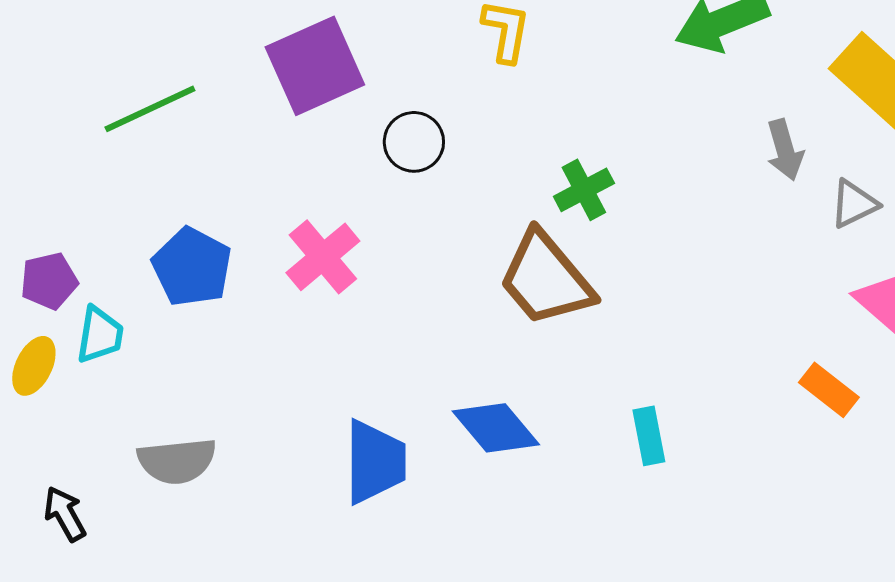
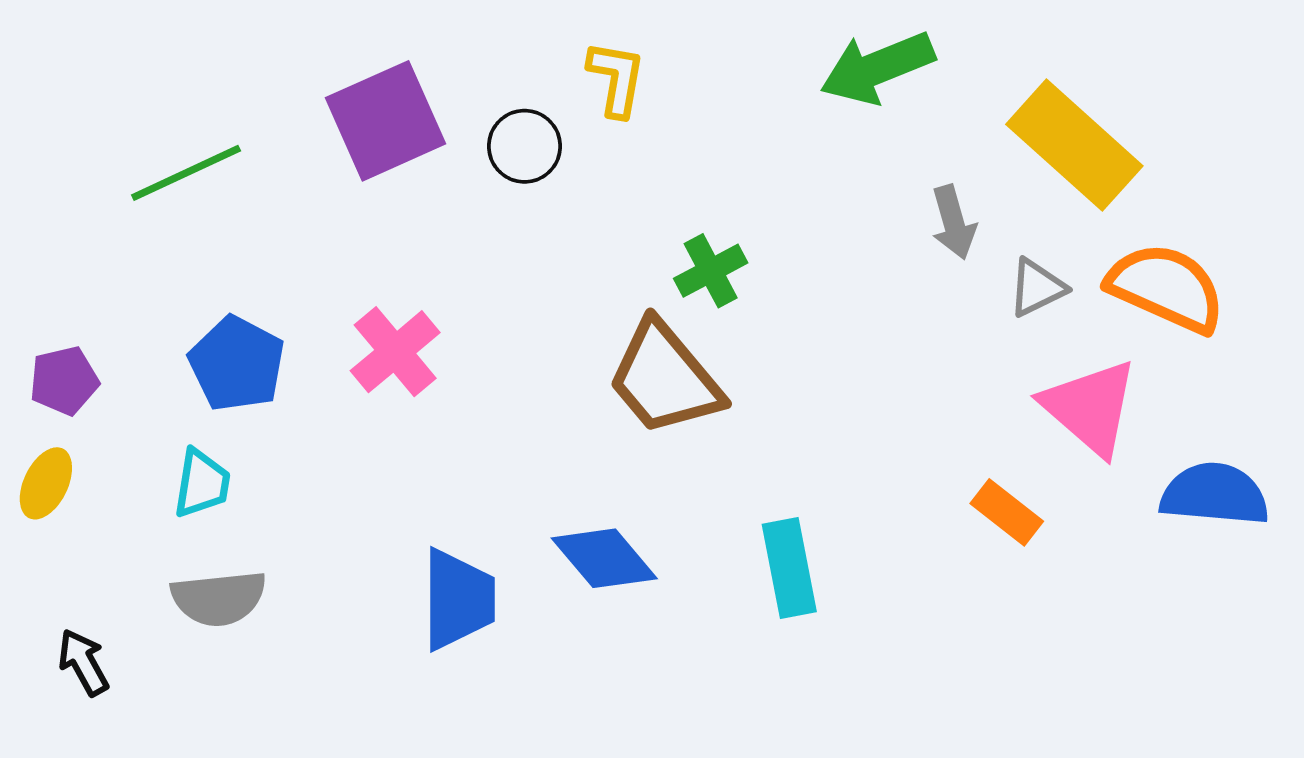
black circle: (414, 142) -> (524, 146), moved
cyan trapezoid: (100, 335) -> (202, 483), moved
cyan rectangle: (649, 436) -> (789, 568), size x1.4

